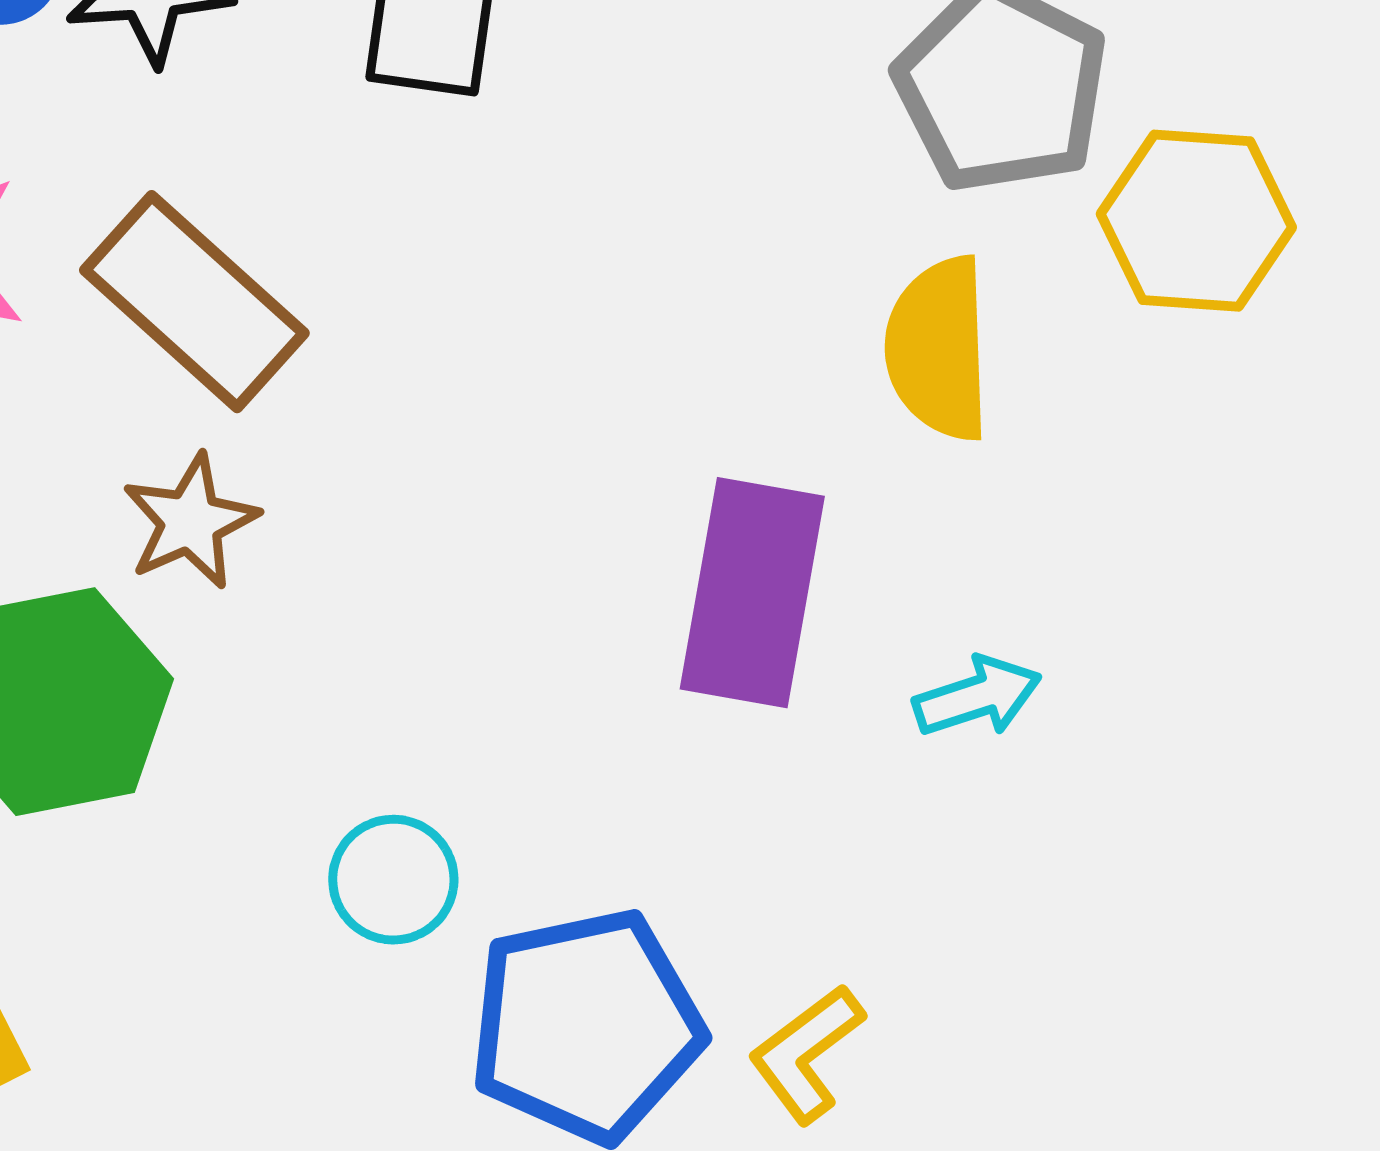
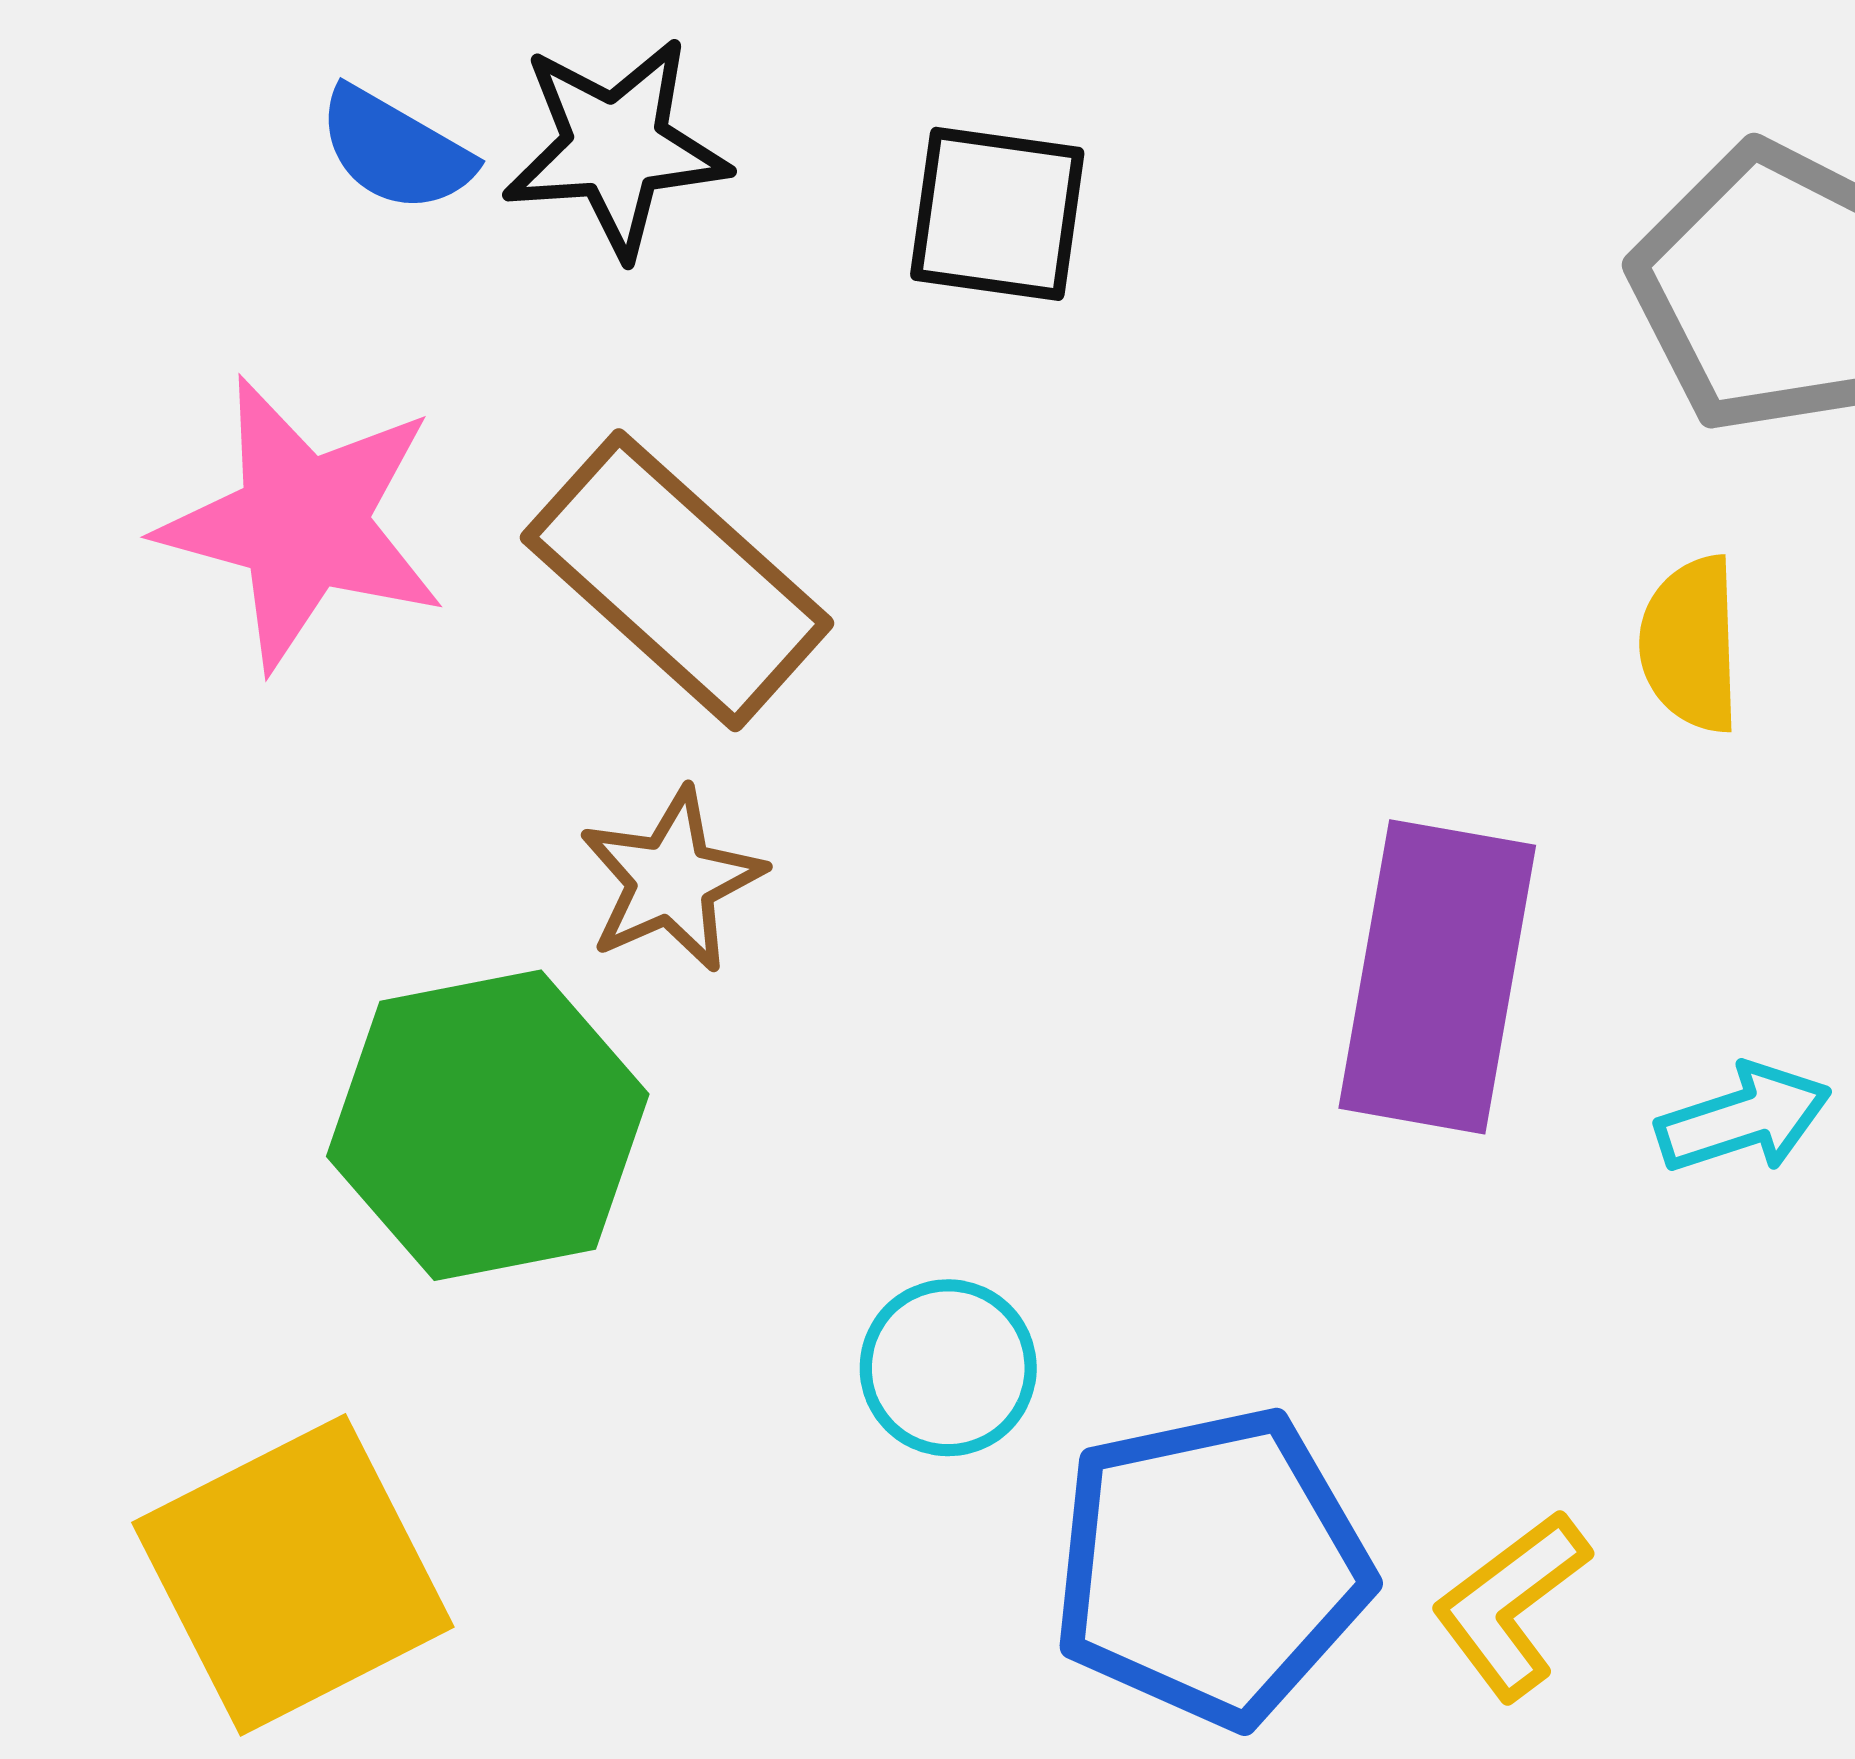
yellow semicircle: (938, 349) -> (1691, 644), size x0.7

